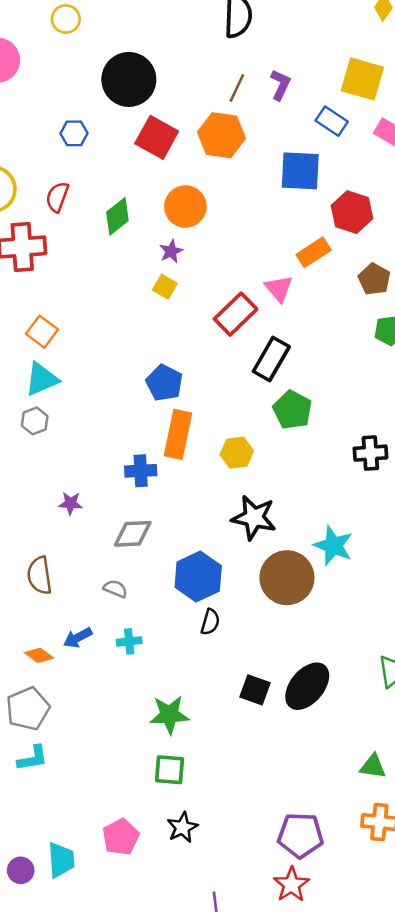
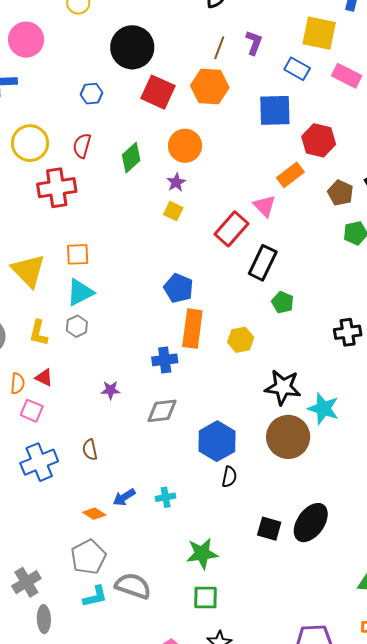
orange square: (42, 332) -> (78, 254), turned -35
green pentagon: (292, 410) -> (283, 302), size x0.7
black star: (254, 518) -> (283, 387), moved
brown semicircle: (39, 575) -> (90, 450), size x0.7
gray semicircle: (115, 589) -> (133, 586), moved, size x1.8

